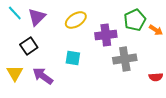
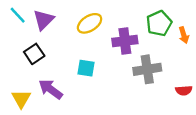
orange arrow: (156, 30) -> (184, 35), turned 40
yellow triangle: (15, 73) -> (21, 99), moved

